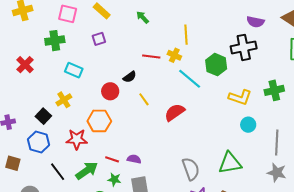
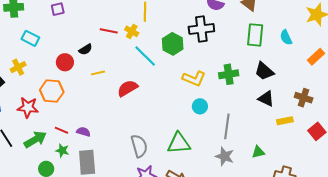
yellow line: (144, 99) -> (98, 73), turned -72

